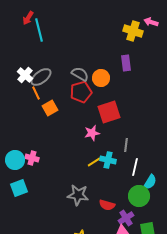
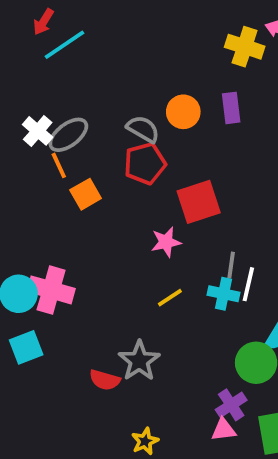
cyan line: (39, 30) -> (65, 45), turned 70
orange circle: (101, 78) -> (183, 112), moved
pink cross: (32, 158) -> (51, 290), size x1.6
cyan cross: (108, 160) -> (223, 294), moved
white line: (135, 167) -> (248, 284), moved
gray star: (78, 195) -> (139, 361), turned 30
red semicircle: (107, 205) -> (105, 380), moved

